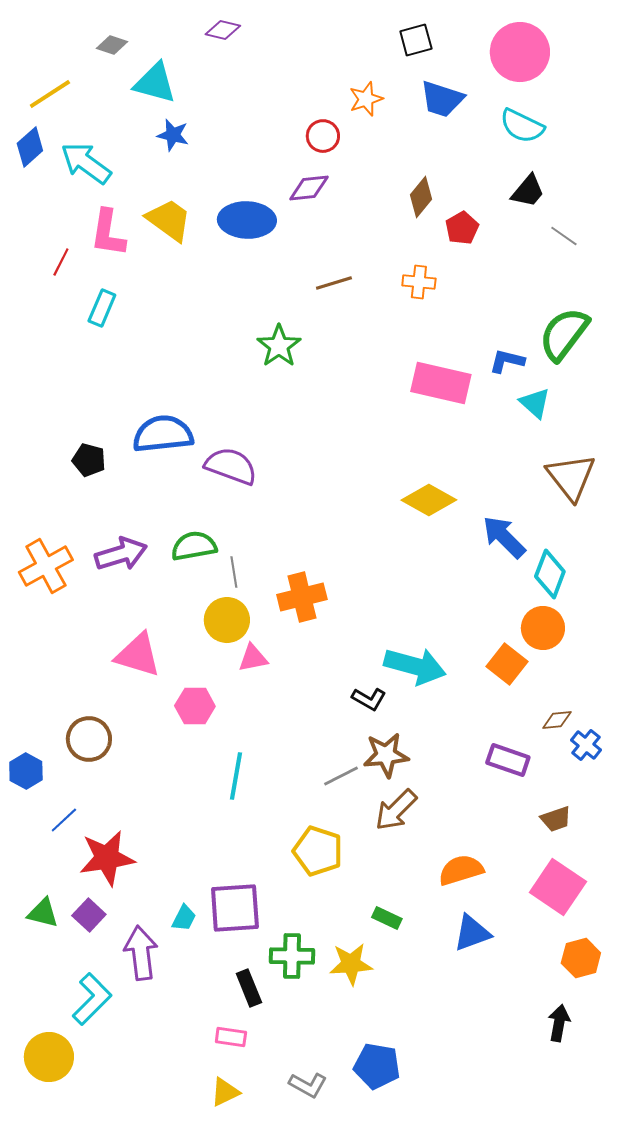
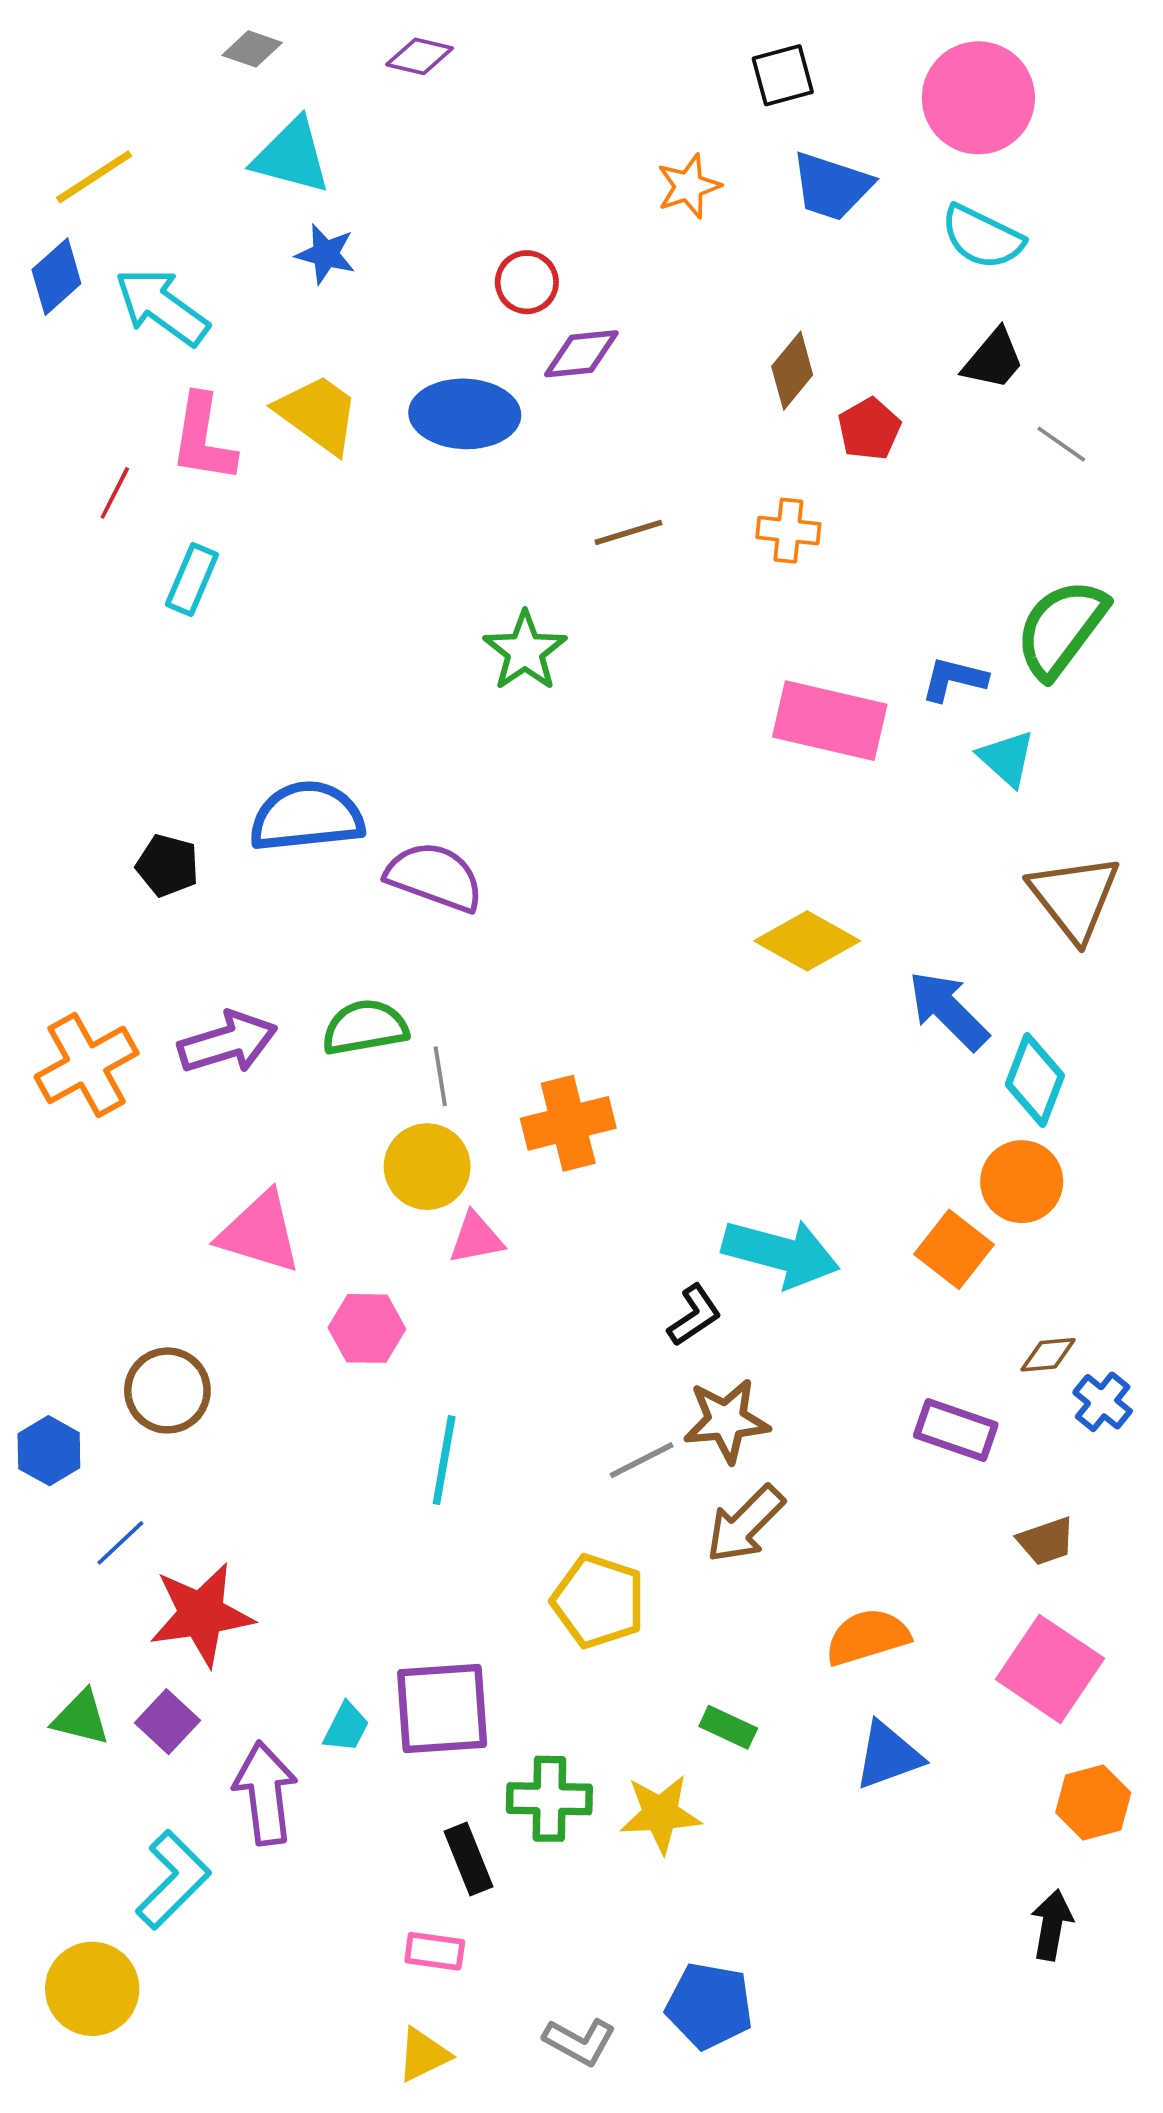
gray diamond: (112, 45) -> (252, 49), moved
red circle: (323, 136) -> (527, 282), moved
black L-shape: (369, 699) -> (694, 1315), turned -64

